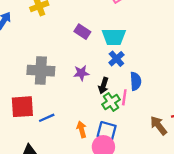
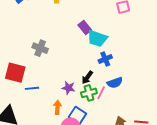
cyan trapezoid: (114, 37) -> (97, 39), moved
gray cross: (41, 71) -> (40, 48), size x0.7
purple star: (81, 73) -> (69, 88), moved
blue semicircle: (136, 81) -> (115, 83), turned 56

